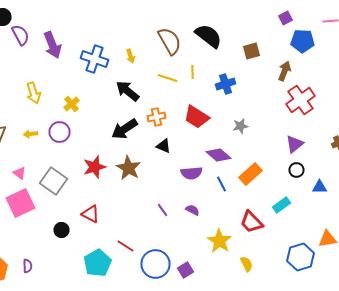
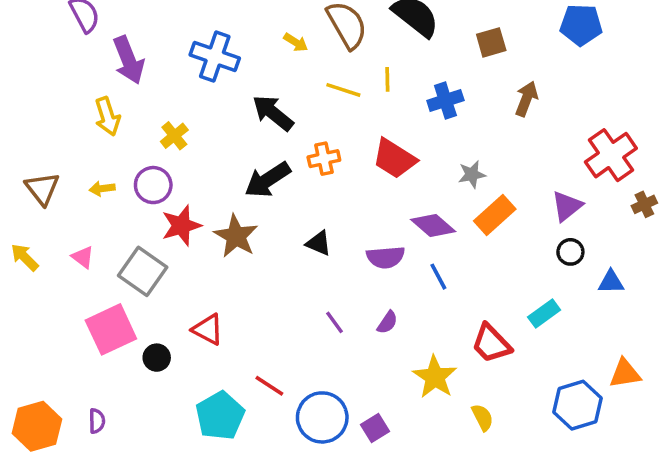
purple arrow: (52, 45) -> (129, 60), moved
yellow arrow: (130, 56) -> (296, 42), moved, turned -40
brown arrow: (284, 71) -> (526, 99), moved
red cross: (300, 100) -> (611, 155), moved
black triangle: (164, 146) -> (319, 243), moved
red star: (94, 167) -> (181, 226), moved
brown star: (128, 168) -> (236, 236), moved
orange rectangle: (250, 174) -> (495, 215), moved
pink square: (20, 203) -> (111, 329), moved
purple semicircle: (192, 210) -> (387, 322), turned 96

